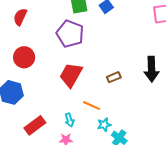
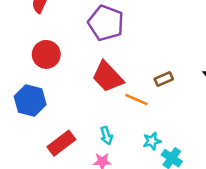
red trapezoid: (71, 75) -> (108, 77), turned -72
orange line: (92, 106) -> (136, 100), moved

